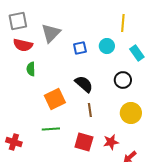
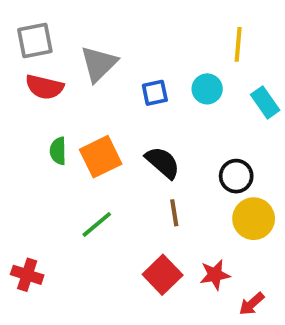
green semicircle: (31, 69) -> (58, 151), moved
black circle: (123, 80) -> (236, 176), moved
orange square: (55, 99) -> (101, 157), moved
green line: (51, 129) -> (97, 224), moved, turned -36
red square: (84, 142) -> (163, 275), turned 30

